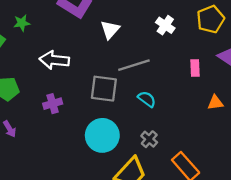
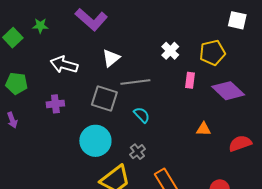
white triangle: (110, 30) -> (111, 58), moved
pink rectangle: (195, 68) -> (190, 80), moved

